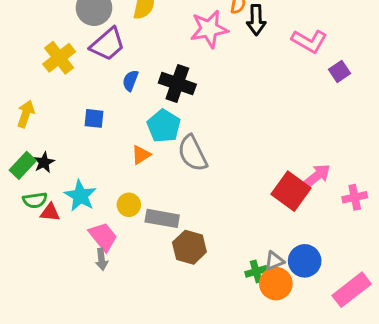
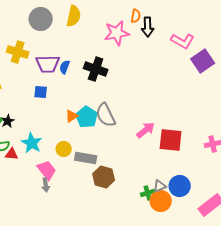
purple trapezoid: (108, 44) -> (48, 64), moved, turned 40
yellow cross: (59, 58) -> (18, 52), turned -35
purple square: (339, 71) -> (203, 61), size x1.6
cyan pentagon: (164, 126) -> (87, 117), moved
pink arrow: (317, 176) -> (146, 130), moved
red square: (291, 191) -> (171, 140), turned -30

